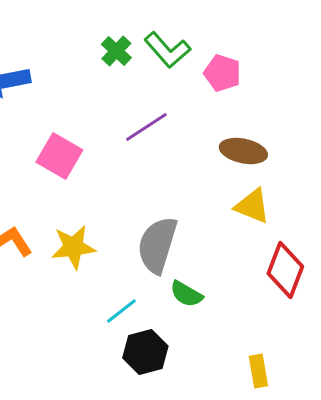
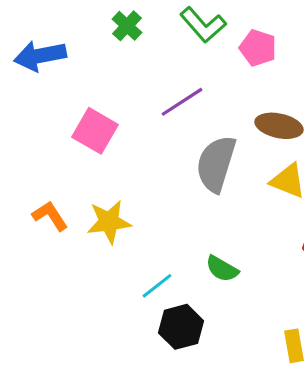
green cross: (116, 51) -> (127, 26), moved
gray semicircle: (157, 245) -> (216, 164), moved

